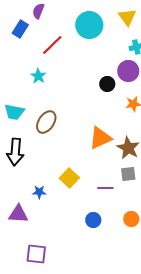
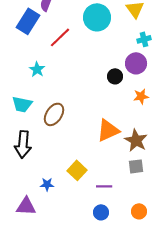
blue rectangle: (20, 29) -> (28, 21), size x1.4
cyan star: (38, 76) -> (37, 69), moved
purple line: (105, 188) -> (104, 186), moved

